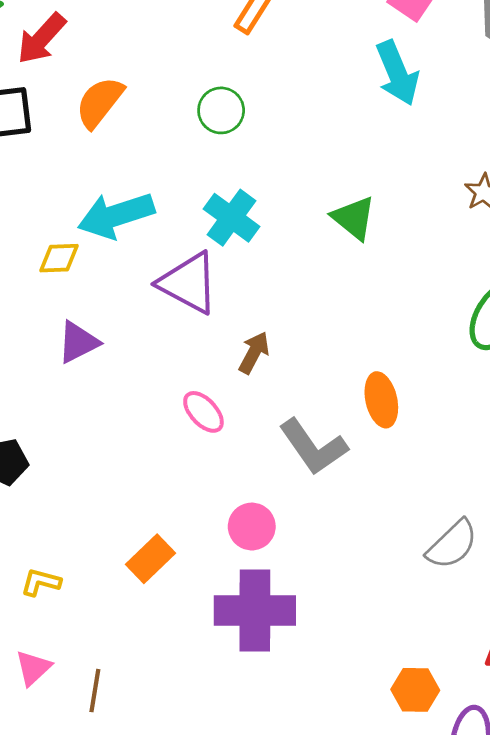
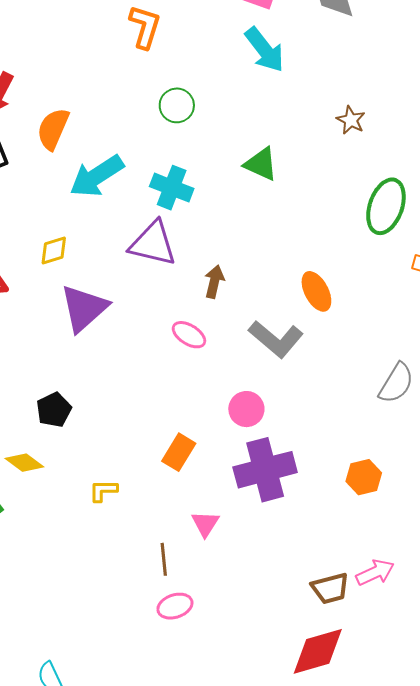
green circle: (221, 110) -> (177, 105), moved
cyan arrow: (116, 215) -> (97, 176), moved
purple triangle: (78, 342) -> (84, 308), size x1.5
pink triangle: (33, 668) -> (205, 524), moved
orange hexagon: (415, 690) -> (364, 477), moved

